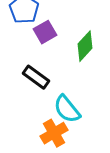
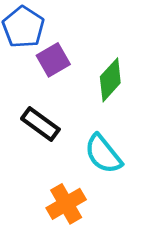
cyan semicircle: (67, 109) -> (103, 154), moved

